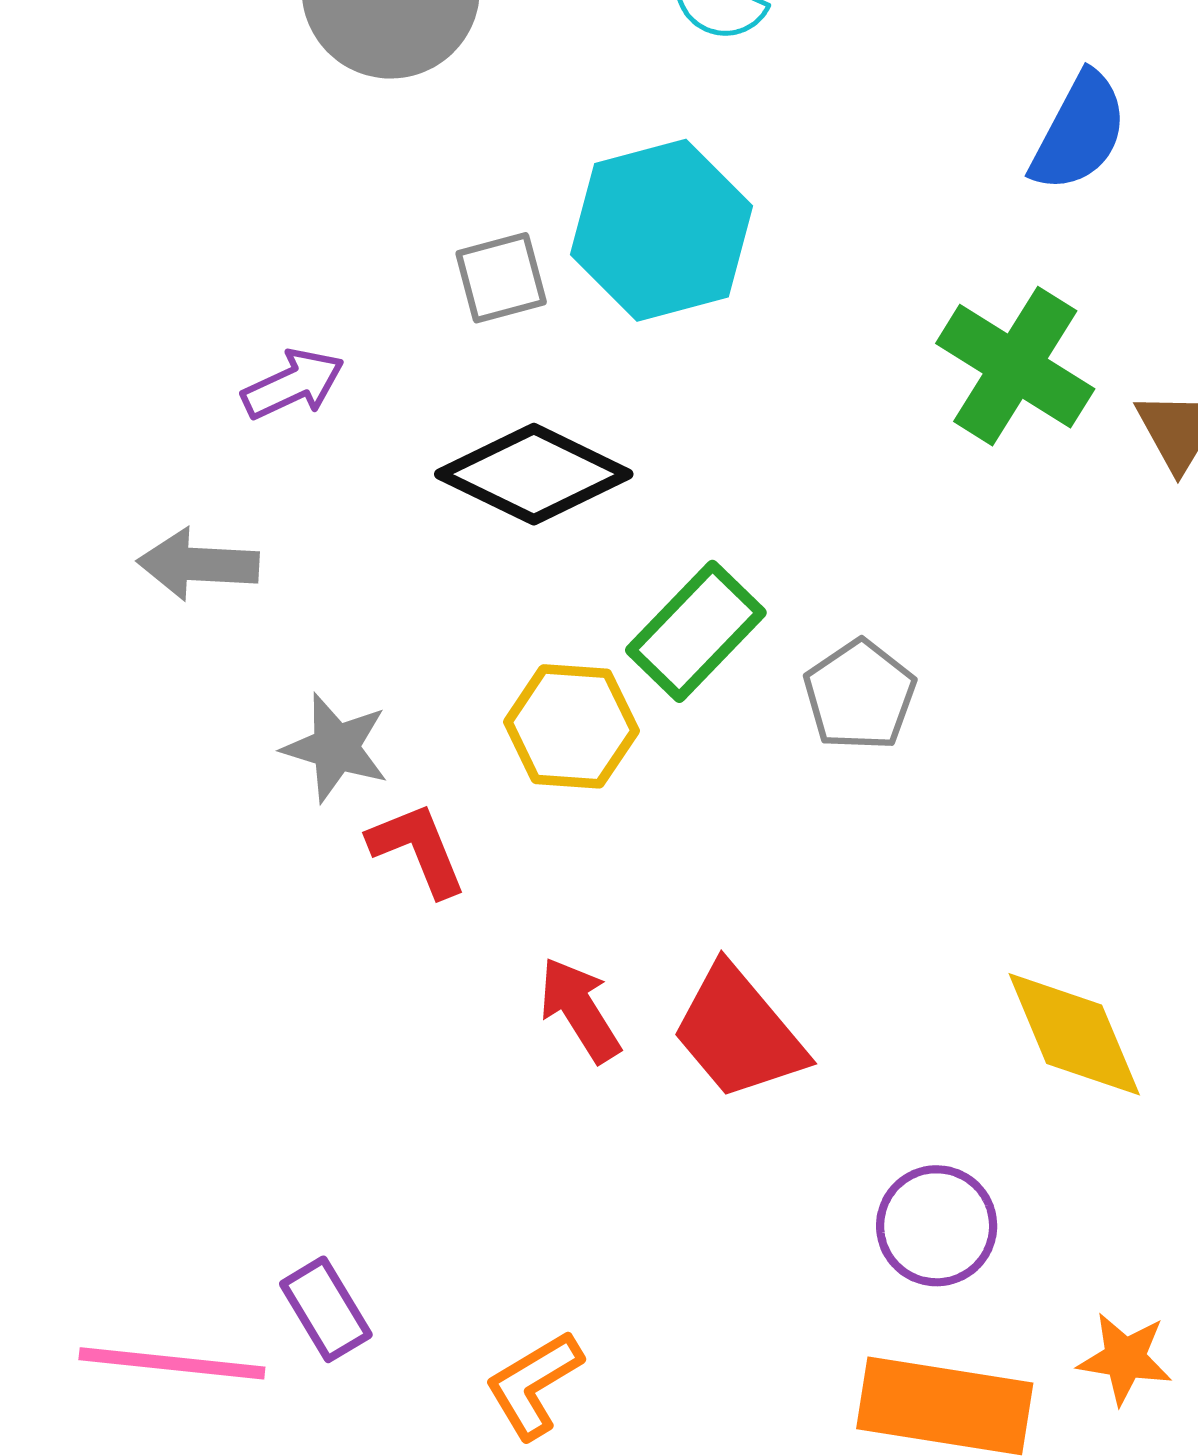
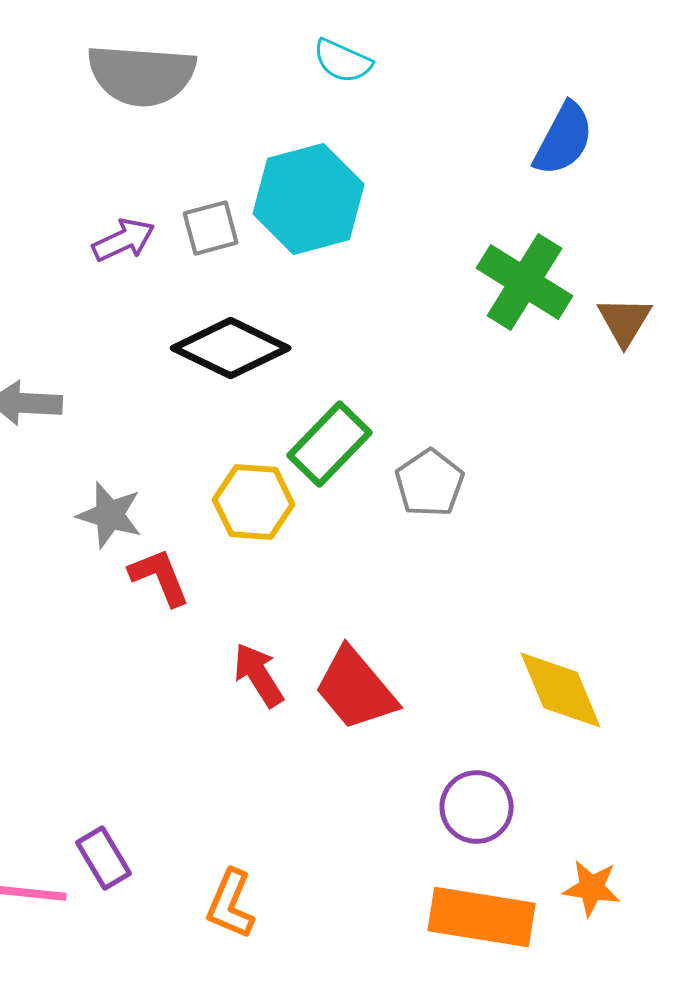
purple arrow: (293, 384) -> (124, 240), moved
orange L-shape: (534, 1385) -> (231, 904), turned -36

